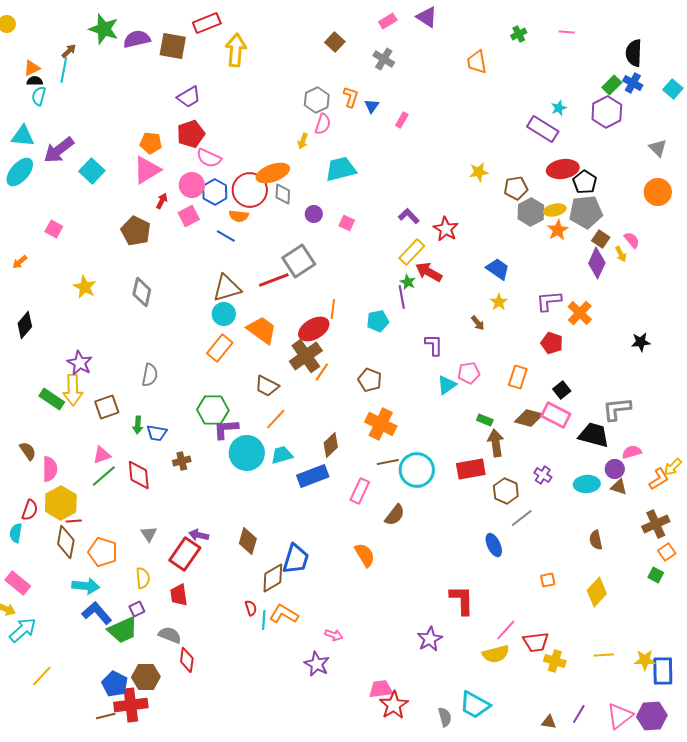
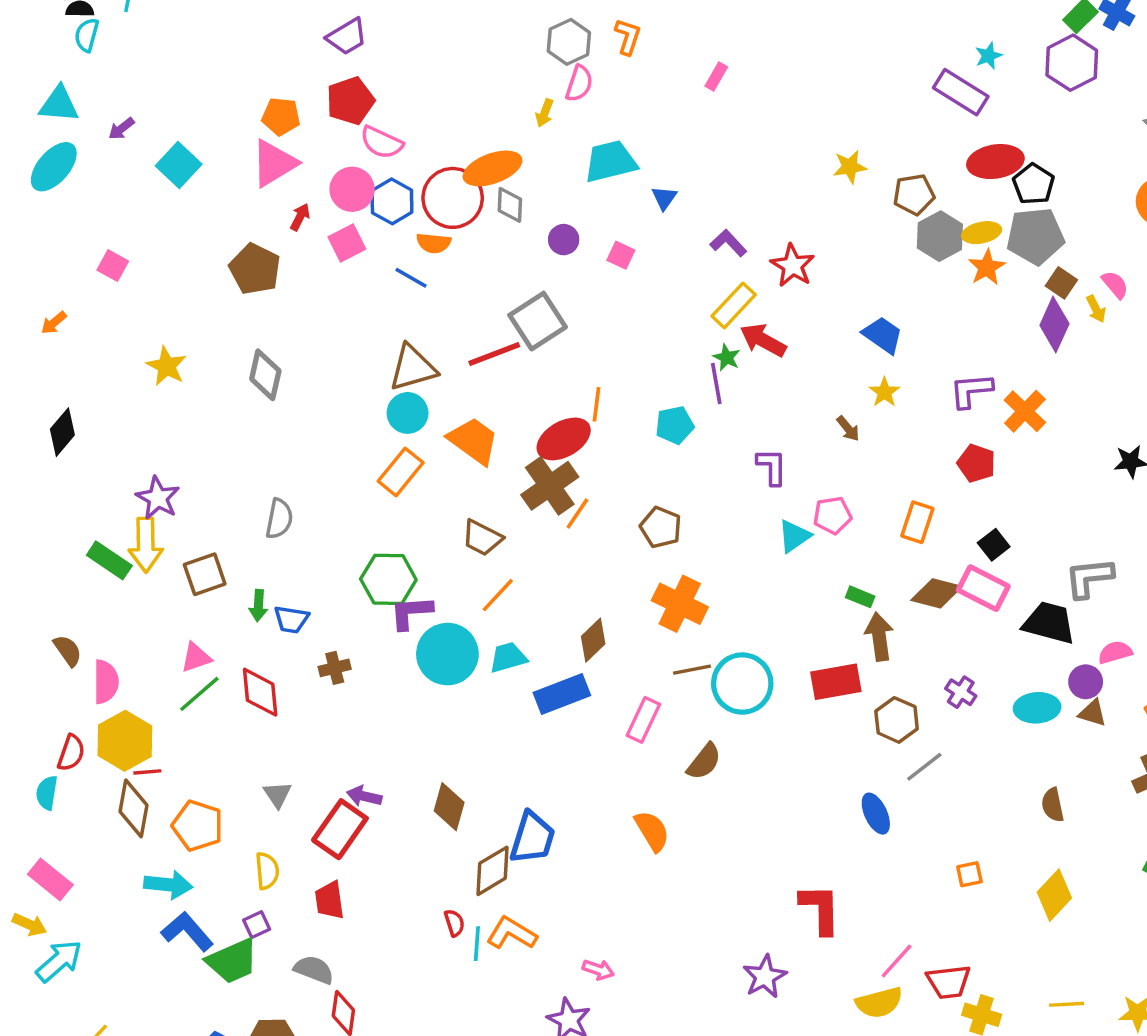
blue triangle: (372, 106) -> (664, 198), moved
purple arrow: (59, 150) -> (121, 129), size x0.5

